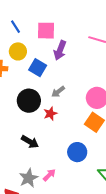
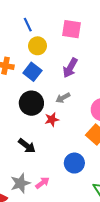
pink square: (46, 31) -> (71, 29), moved
purple arrow: (60, 50) -> (70, 68), moved
yellow circle: (18, 51) -> (37, 46), moved
blue square: (38, 68) -> (32, 72), moved

